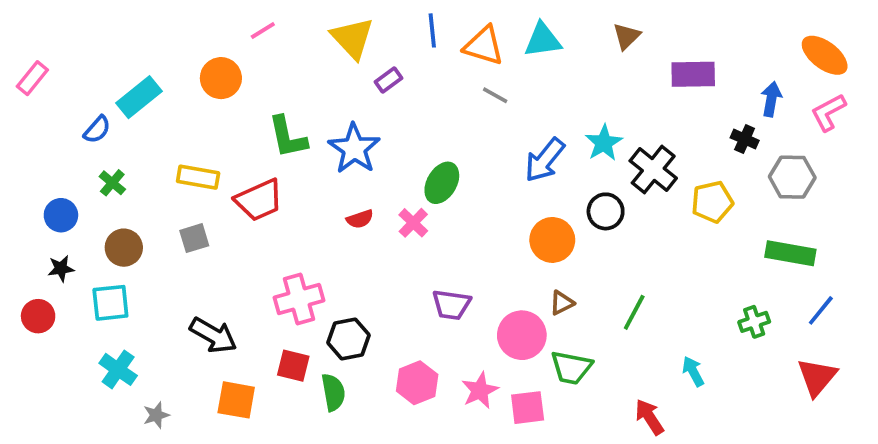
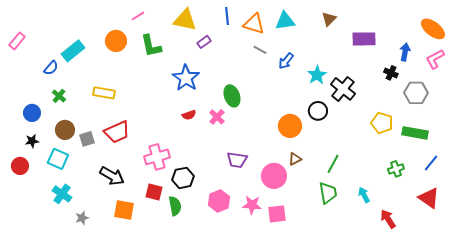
yellow triangle: (352, 38) -> (185, 20), turned -35
green L-shape: (288, 137) -> (151, 46), moved
blue arrow: (545, 160) -> (286, 61), moved, size x0.7
green ellipse: (442, 183) -> (232, 96), turned -50
red trapezoid: (259, 200) -> (117, 132), moved
yellow pentagon: (712, 202) -> (382, 123), moved, turned 30
gray square: (194, 238) -> (87, 139), moved
cyan square: (110, 303) -> (58, 159), turned 30
green trapezoid: (571, 368) -> (328, 193), moved, turned -110
red triangle: (817, 377) -> (429, 198), turned -35
pink star: (480, 390) -> (252, 205), turned 30
red arrow: (649, 417) -> (388, 219), moved

